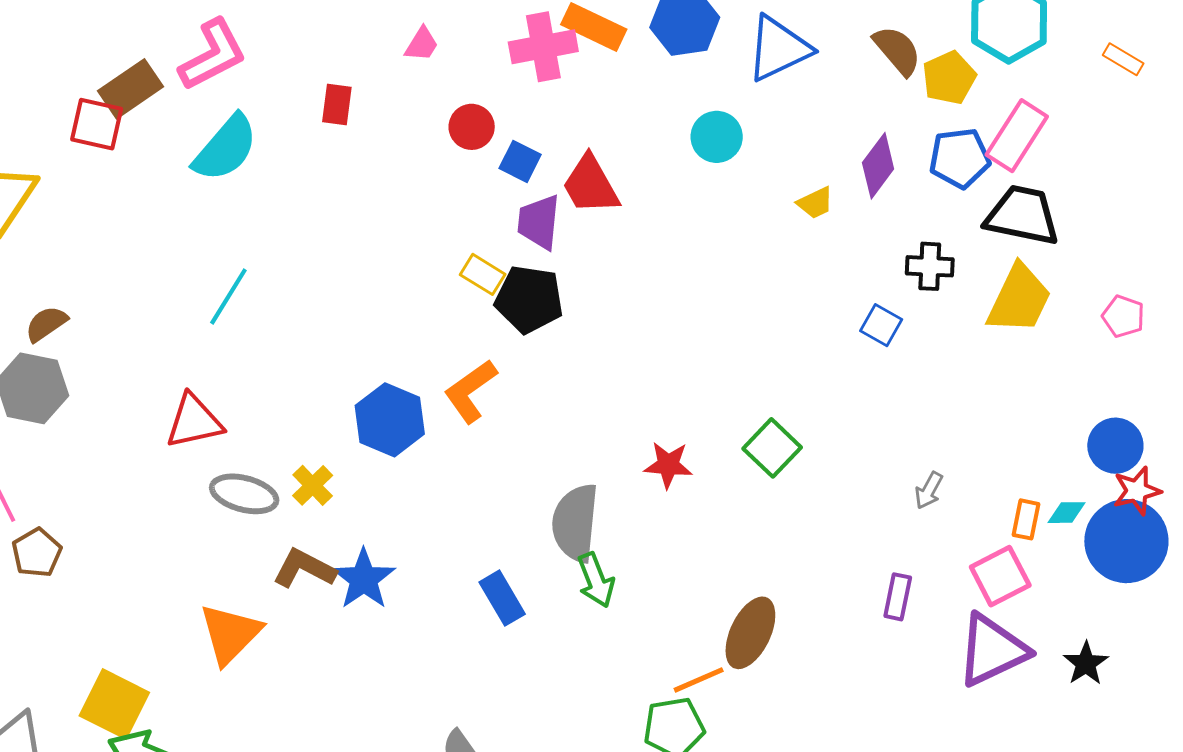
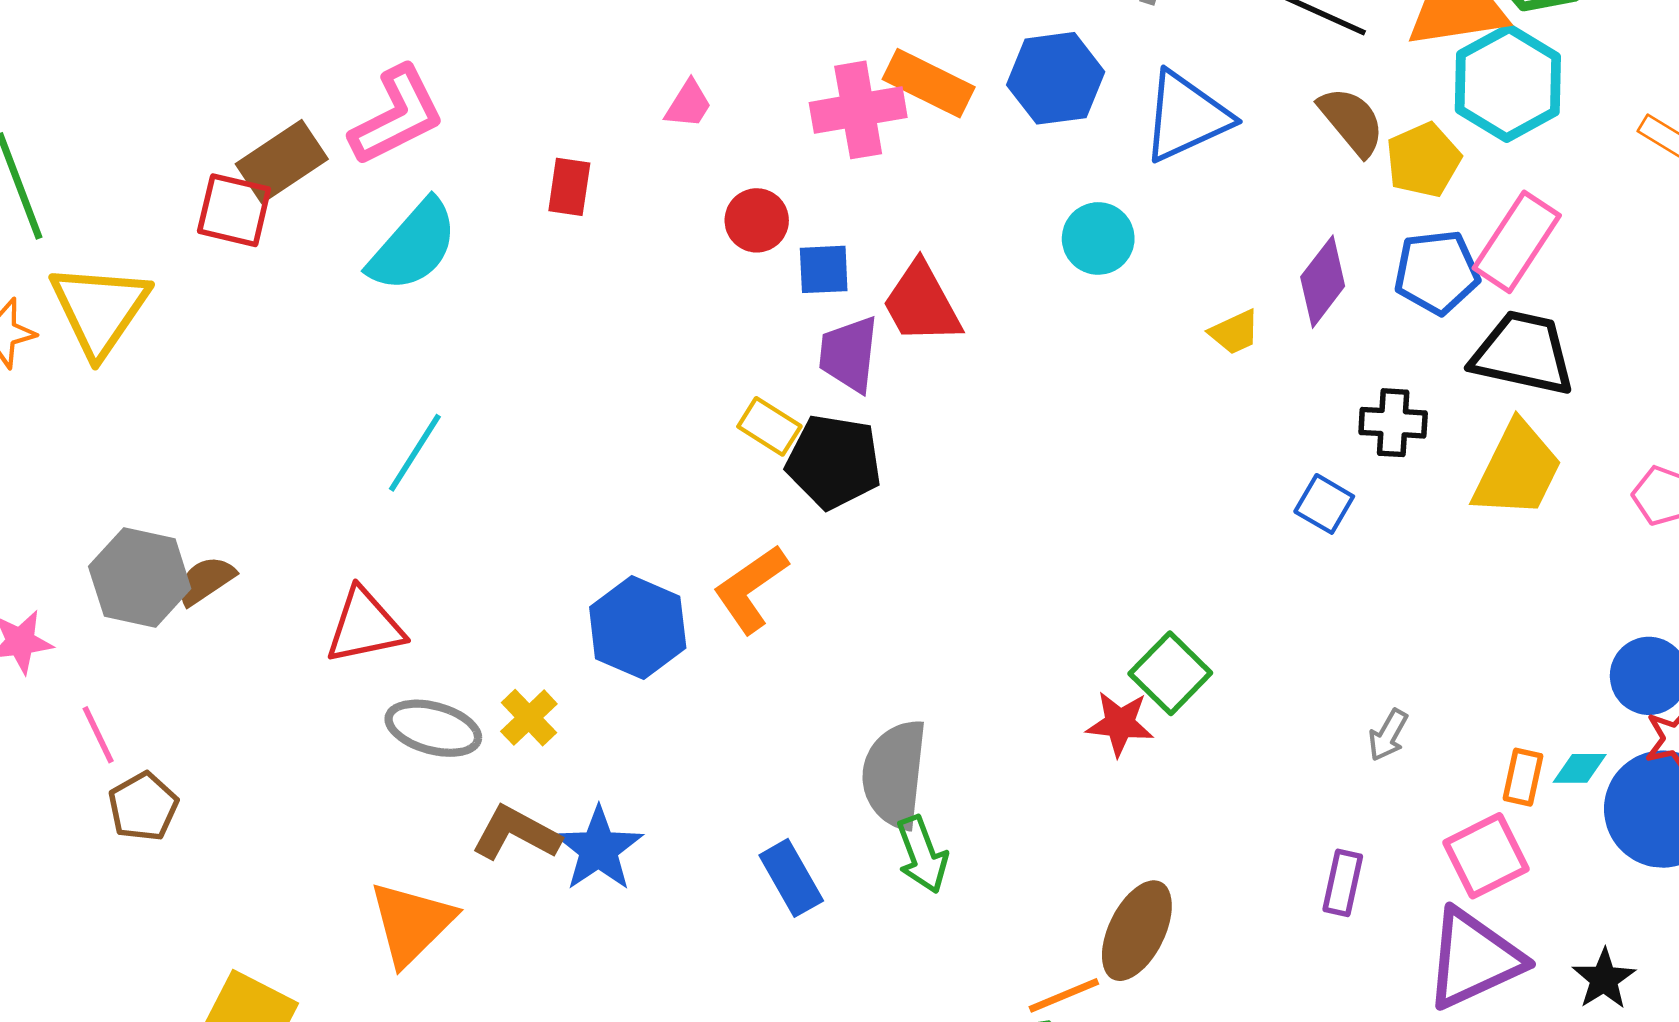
blue square: (520, 161) -> (824, 269), turned -30
brown semicircle: (46, 324) -> (206, 580), moved
red star: (668, 465) -> (1120, 724), moved

